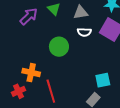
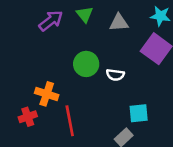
white semicircle: (84, 32) -> (115, 75), moved

